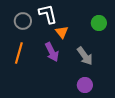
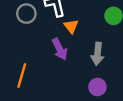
orange line: (19, 53) -> (22, 75), moved
gray arrow: (85, 56) -> (97, 54), turned 42

